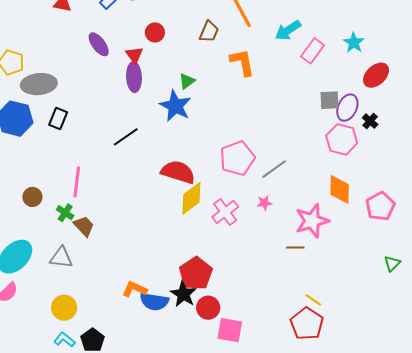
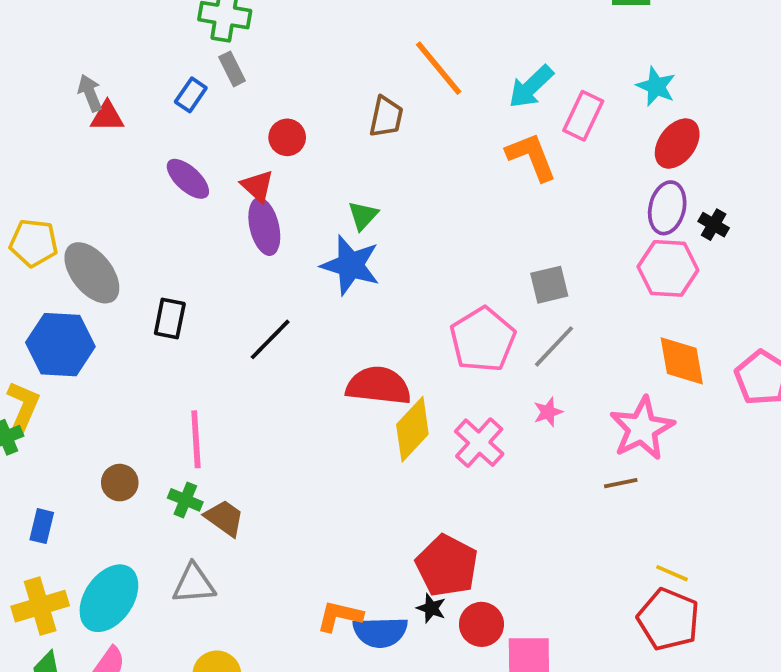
orange L-shape: (242, 62) -> (531, 157), moved
red ellipse: (376, 75) -> (677, 144), moved
gray ellipse: (39, 84) -> (92, 273), turned 68
gray square: (330, 100) -> (549, 285), moved
black rectangle: (58, 118) -> (170, 318), moved
black star: (183, 294) -> (431, 608), size x0.6

